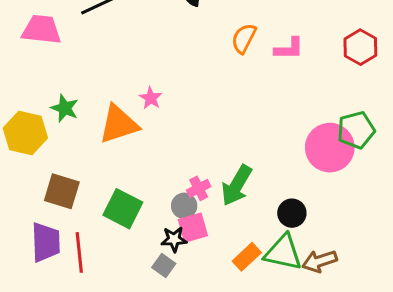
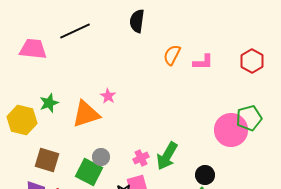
green star: (65, 108) -> (49, 103), turned 30
gray circle: (184, 206) -> (101, 157), moved

